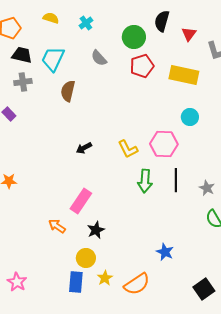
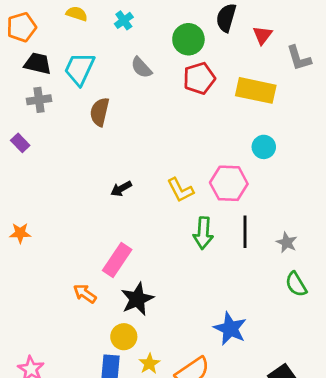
black star: (96, 230) -> (137, 299), size x1.4
blue star: (165, 252) -> (230, 329), size x1.4

